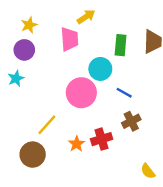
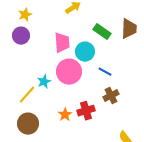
pink trapezoid: (69, 39) -> (62, 43), moved
green rectangle: (121, 45) -> (102, 32), turned -60
cyan star: (16, 78) -> (44, 82), moved
yellow line: (47, 125) -> (27, 95), moved

